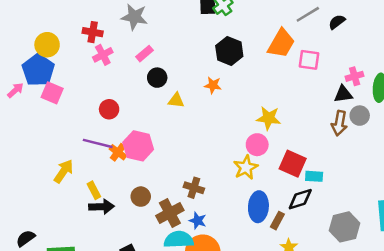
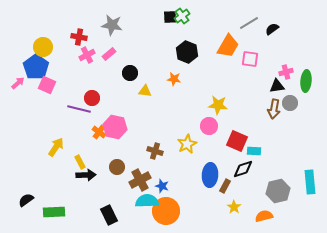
pink rectangle: (145, 54) -> (109, 54), moved
purple line: (98, 143) -> (79, 109), moved
yellow star: (246, 167) -> (187, 144), moved
brown cross: (194, 188) -> (155, 151), moved

